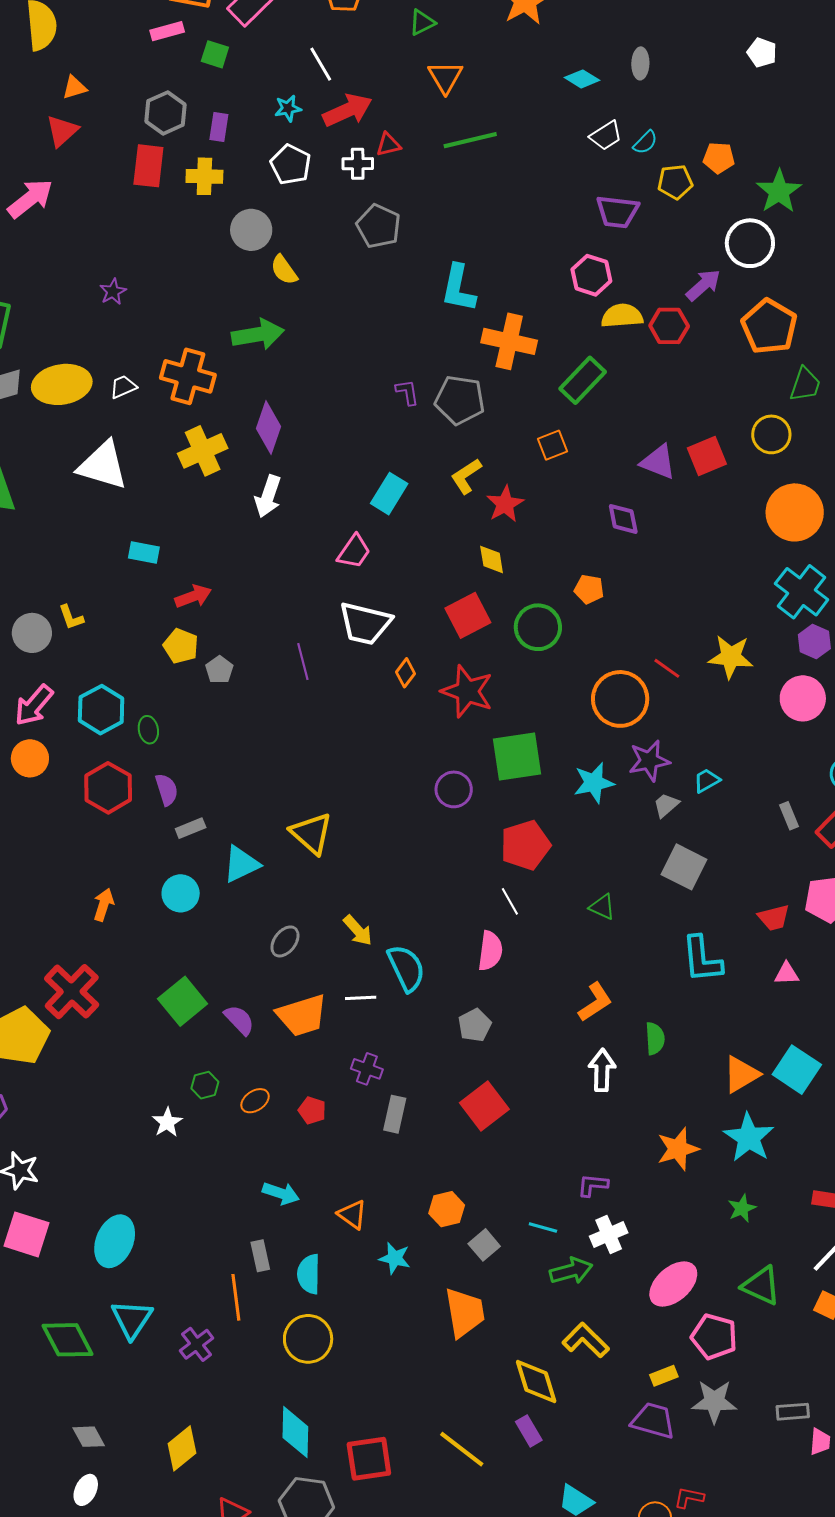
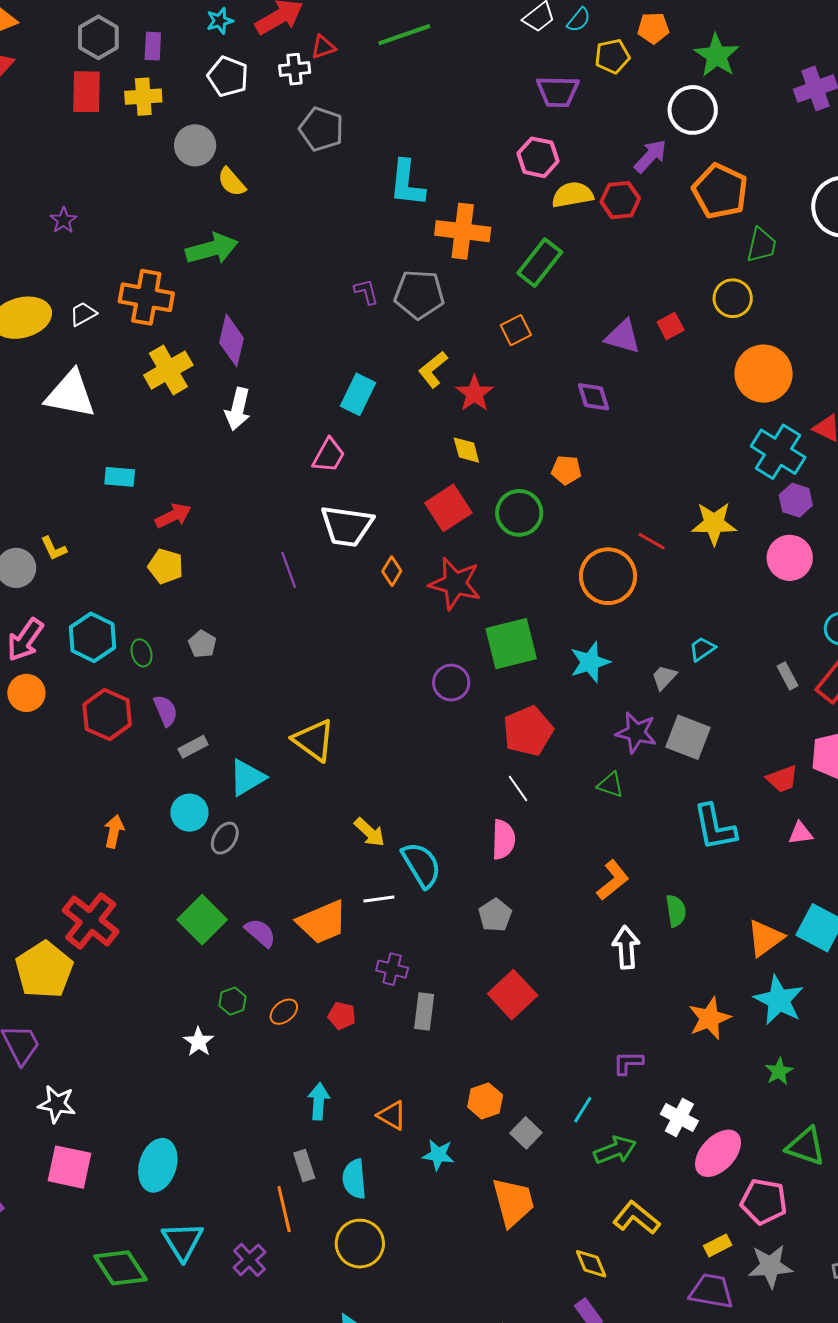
red square: (707, 456) -> (671, 326), size x0.7
gray pentagon: (219, 670) -> (202, 644), moved
purple star: (649, 761) -> (636, 733), moved, turned 30
gray ellipse: (285, 941) -> (225, 838), moved
cyan arrow: (281, 1193) -> (319, 1101), turned -99
cyan line: (543, 1227) -> (583, 1110), turned -68
white cross: (609, 1235) -> (679, 1118), moved, turned -33
yellow diamond: (536, 1382) -> (591, 1264), size x0.7

